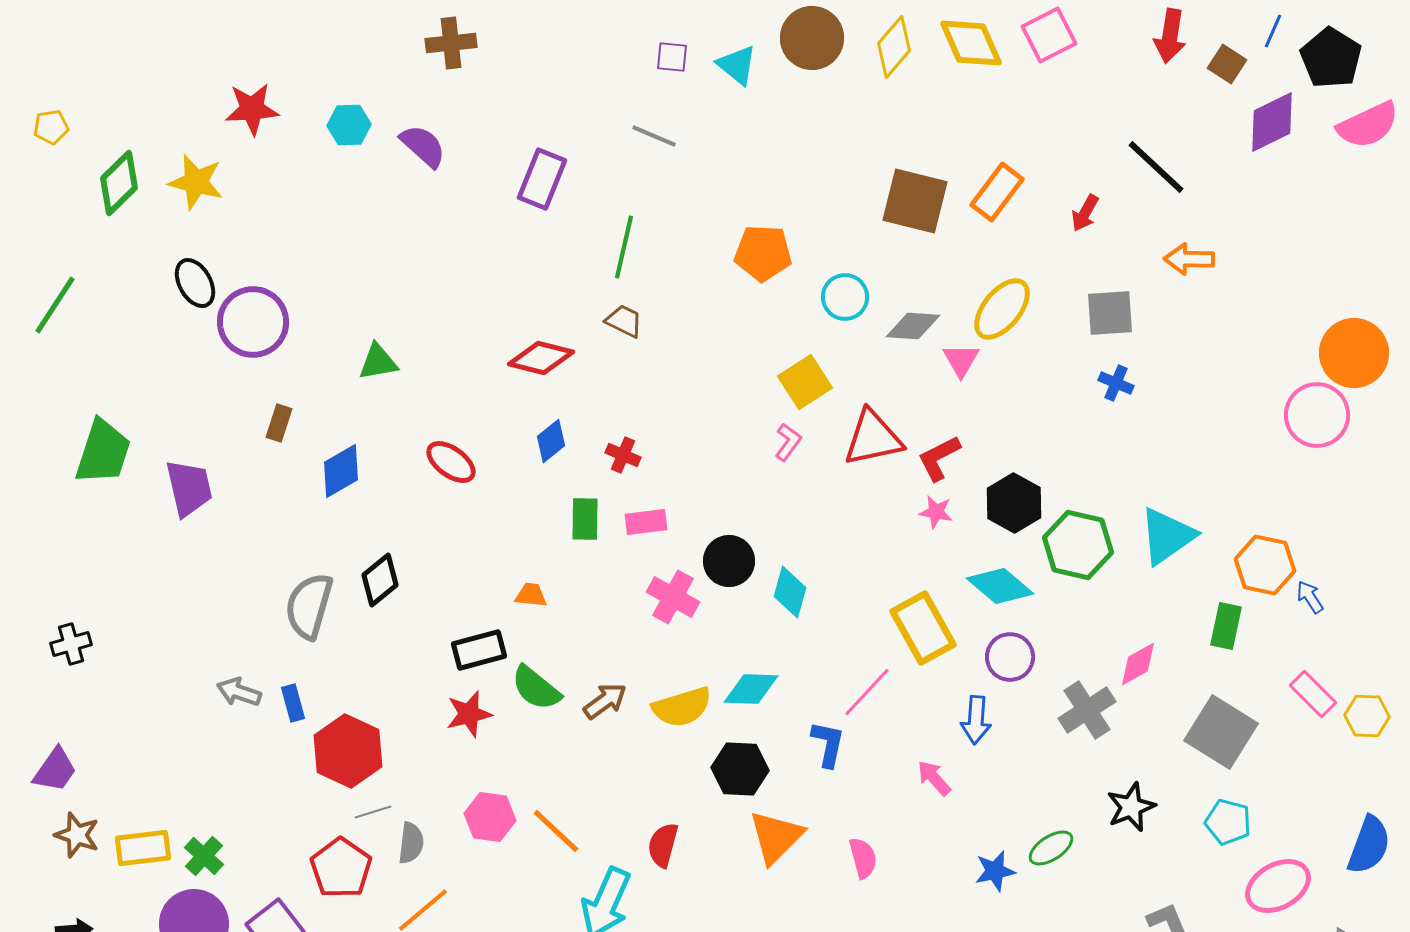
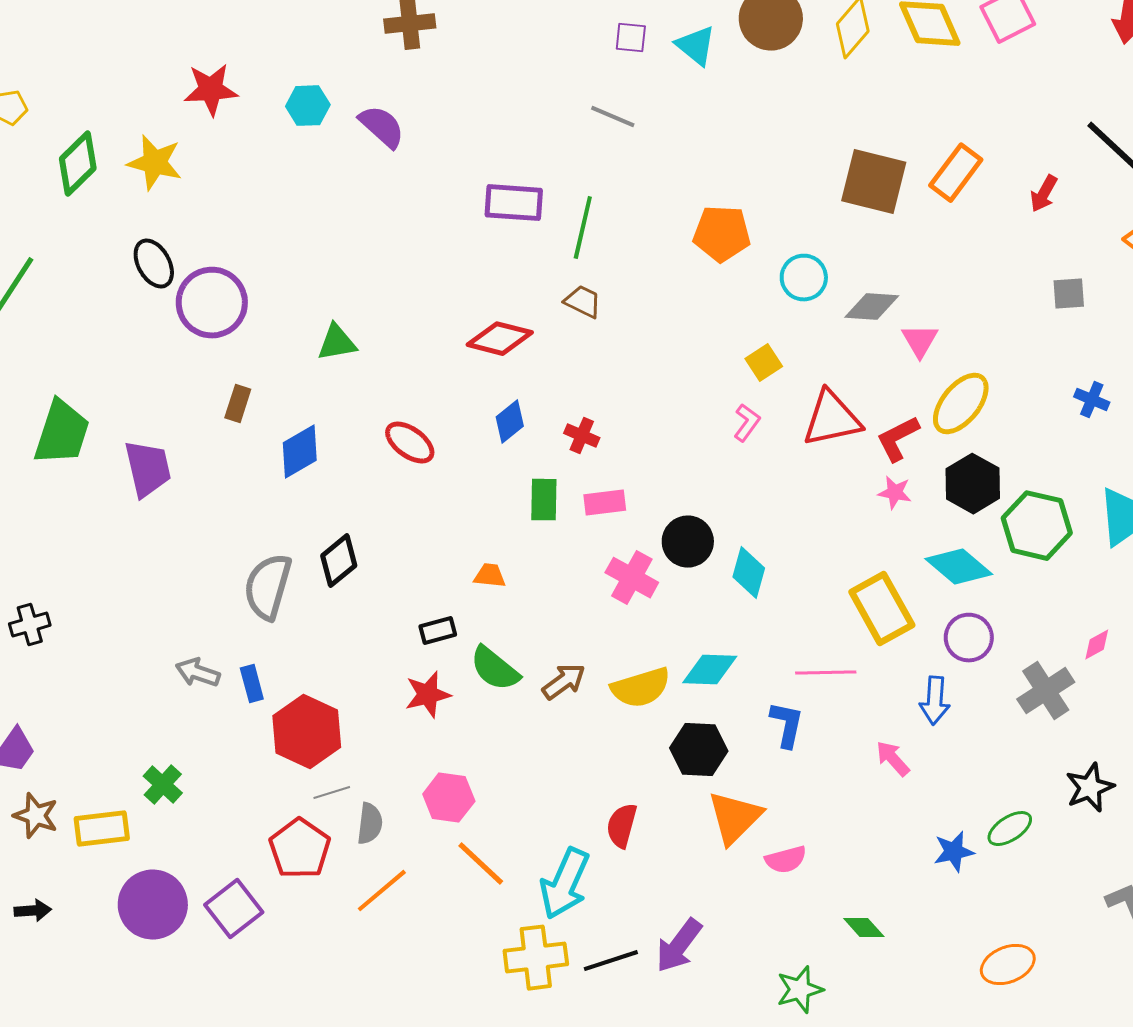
purple rectangle: (542, 179) -> (514, 203), moved, turned 72
yellow ellipse: (1002, 309) -> (961, 404), moved
gray square: (1110, 313) -> (1069, 294), size x0.7
yellow square: (805, 382) -> (764, 363), size x0.7
blue cross: (1116, 383) -> (1092, 400), moved
black rectangle: (479, 650) -> (438, 631), size x0.7
pink diamond: (1138, 664) -> (1097, 645), size x0.7
pink line: (867, 692) -> (826, 673), turned 46
orange line: (556, 831) -> (481, 864), moved
green cross: (204, 856) -> (163, 785), moved
pink semicircle: (863, 858) -> (786, 860), moved, turned 90

